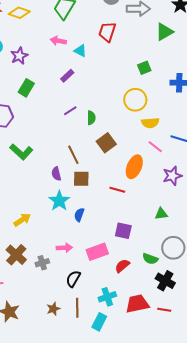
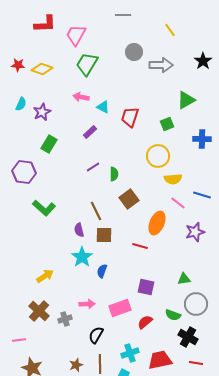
red trapezoid: (107, 32) -> (130, 117), moved
green triangle: (164, 32) -> (186, 100), moved
green triangle: (161, 214) -> (184, 279), moved
red line: (164, 310) -> (196, 363), moved

